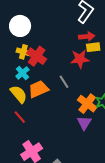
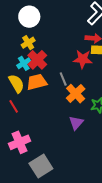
yellow cross: (23, 52) -> (28, 43), turned 32
red cross: (37, 56) -> (37, 60), moved
orange cross: (87, 104) -> (76, 94), moved

